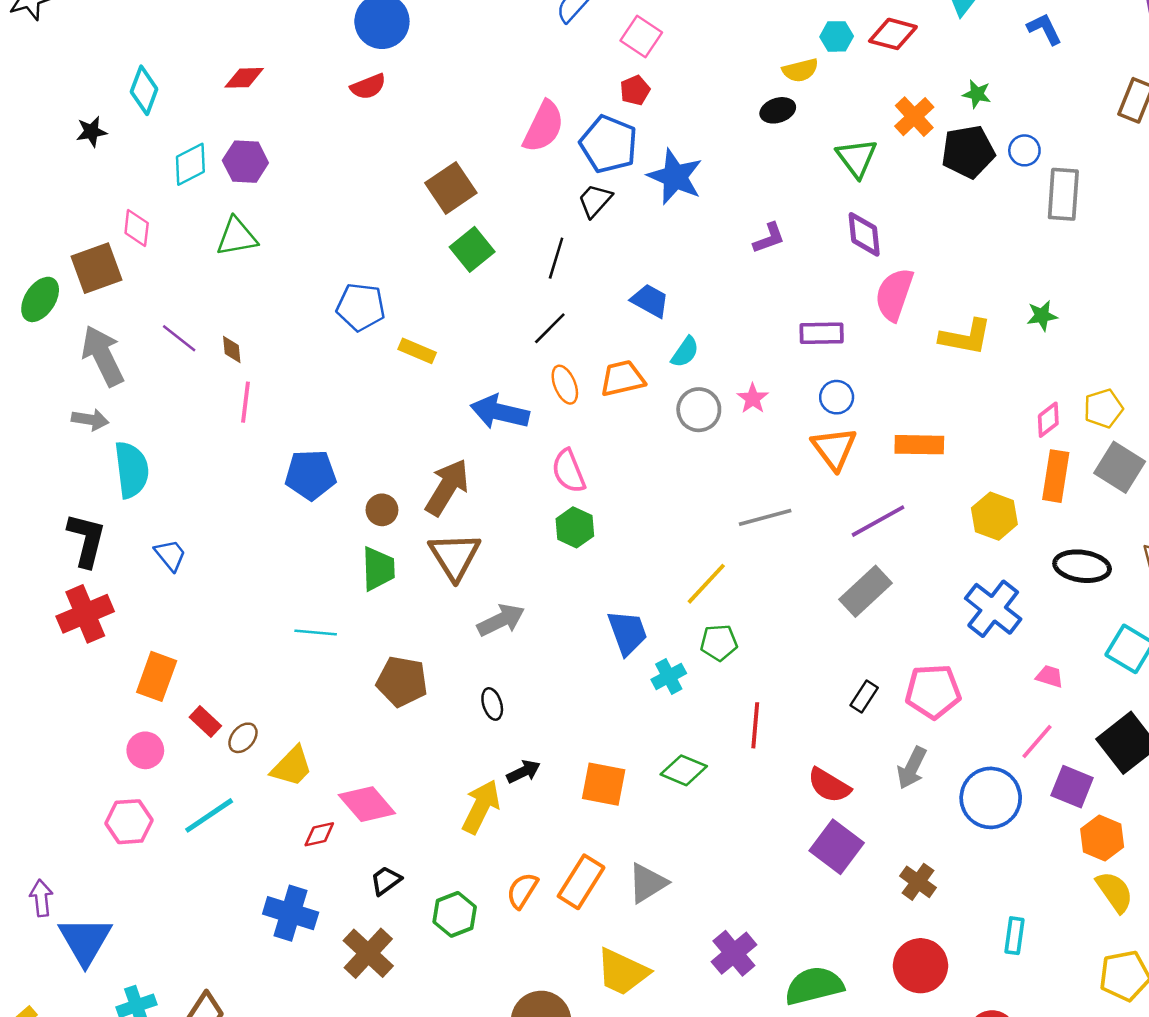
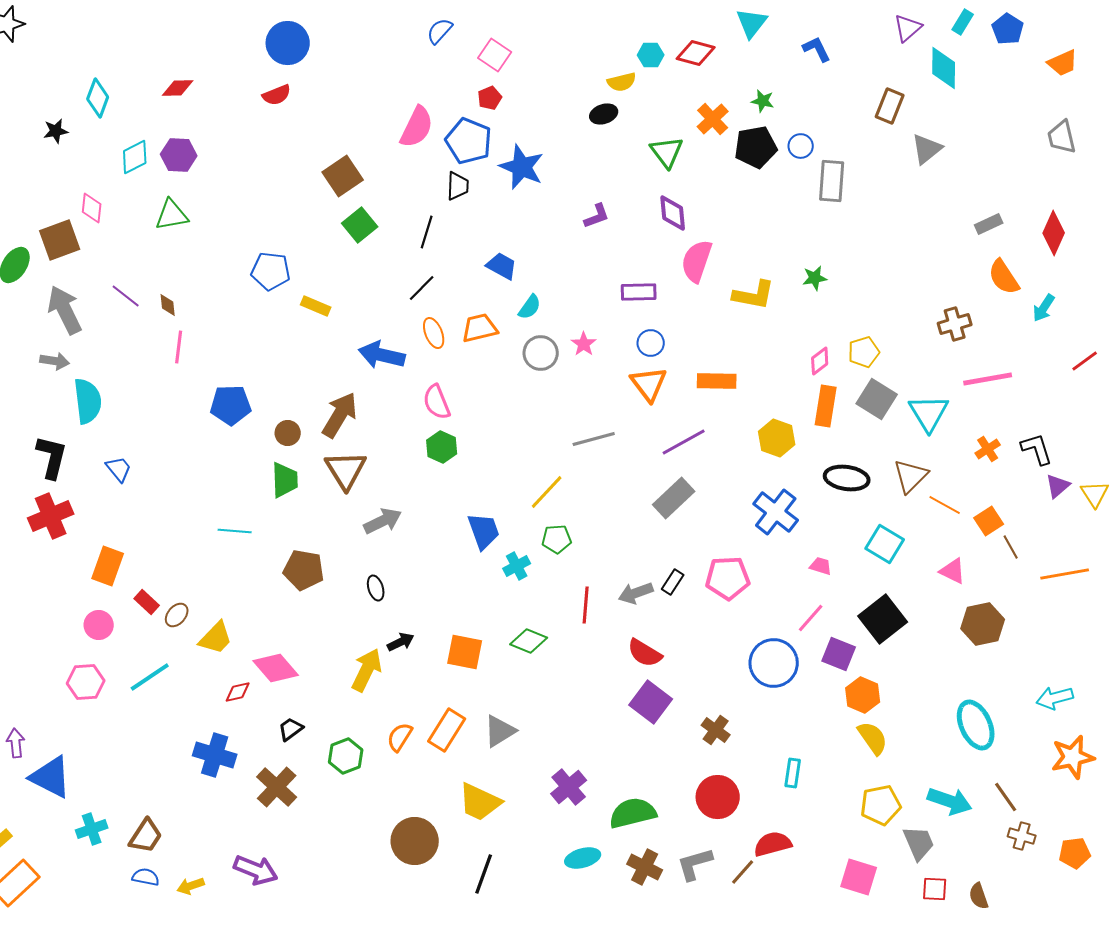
black trapezoid: (595, 201) -> (458, 186), turned 140
gray arrow: (912, 768) -> (636, 593), moved, turned 44
blue triangle: (85, 941) -> (51, 777), turned -33

